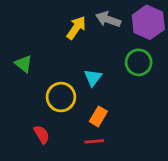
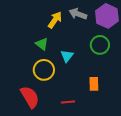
green triangle: (24, 64) -> (42, 44), moved
orange rectangle: (98, 116) -> (94, 84), moved, turned -32
red semicircle: (42, 134) -> (30, 97), size x1.6

